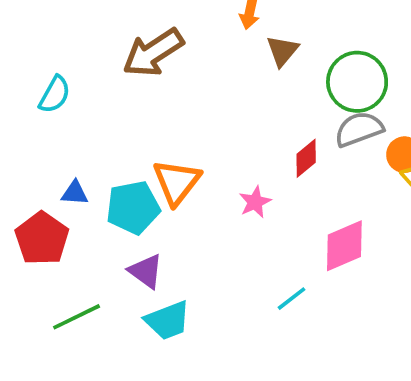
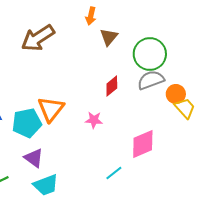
red diamond: (306, 158) -> (112, 86), moved
pink star: (255, 202) -> (94, 120), turned 30

